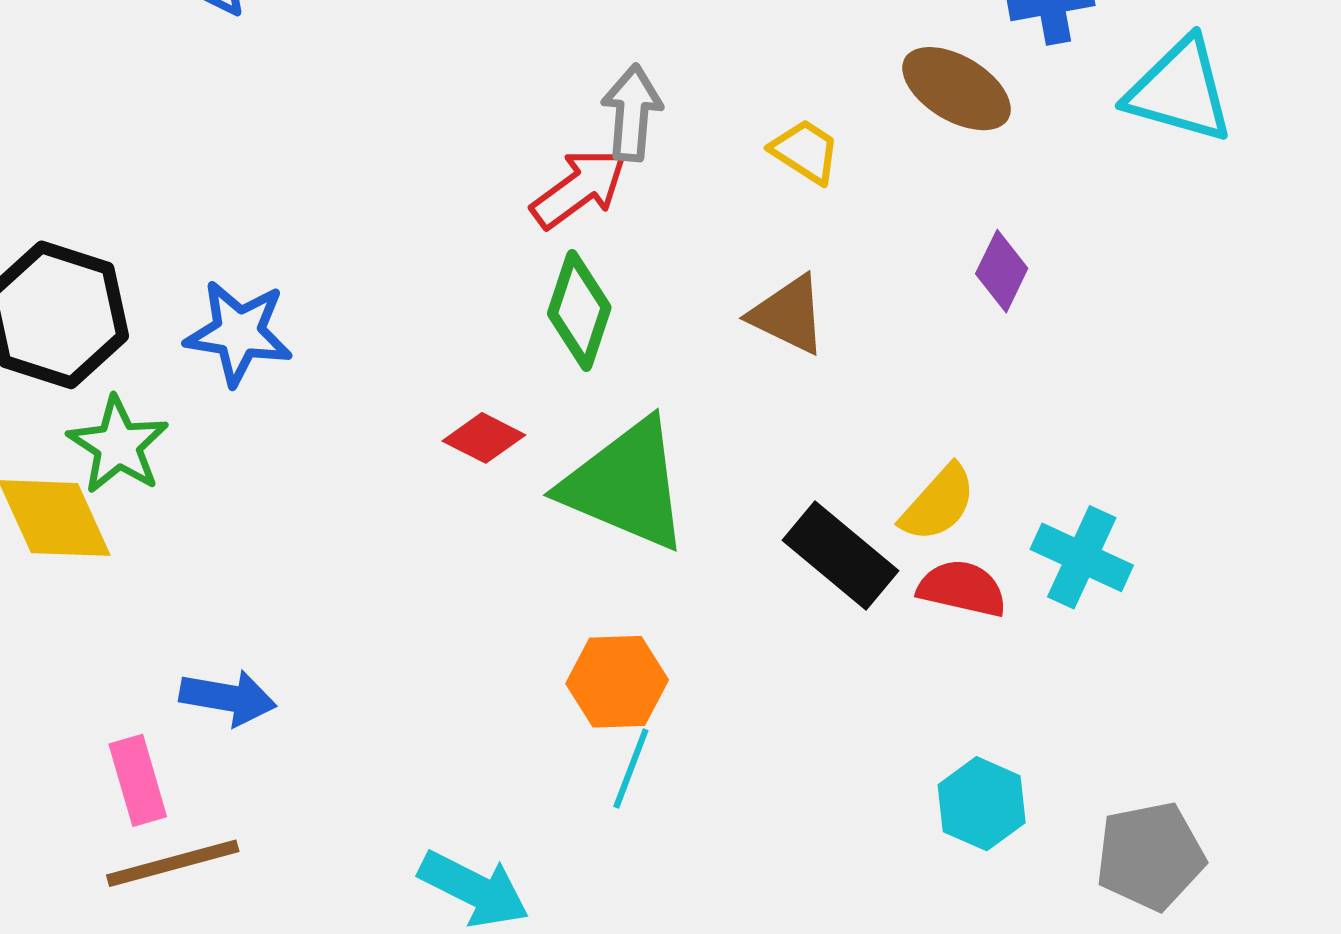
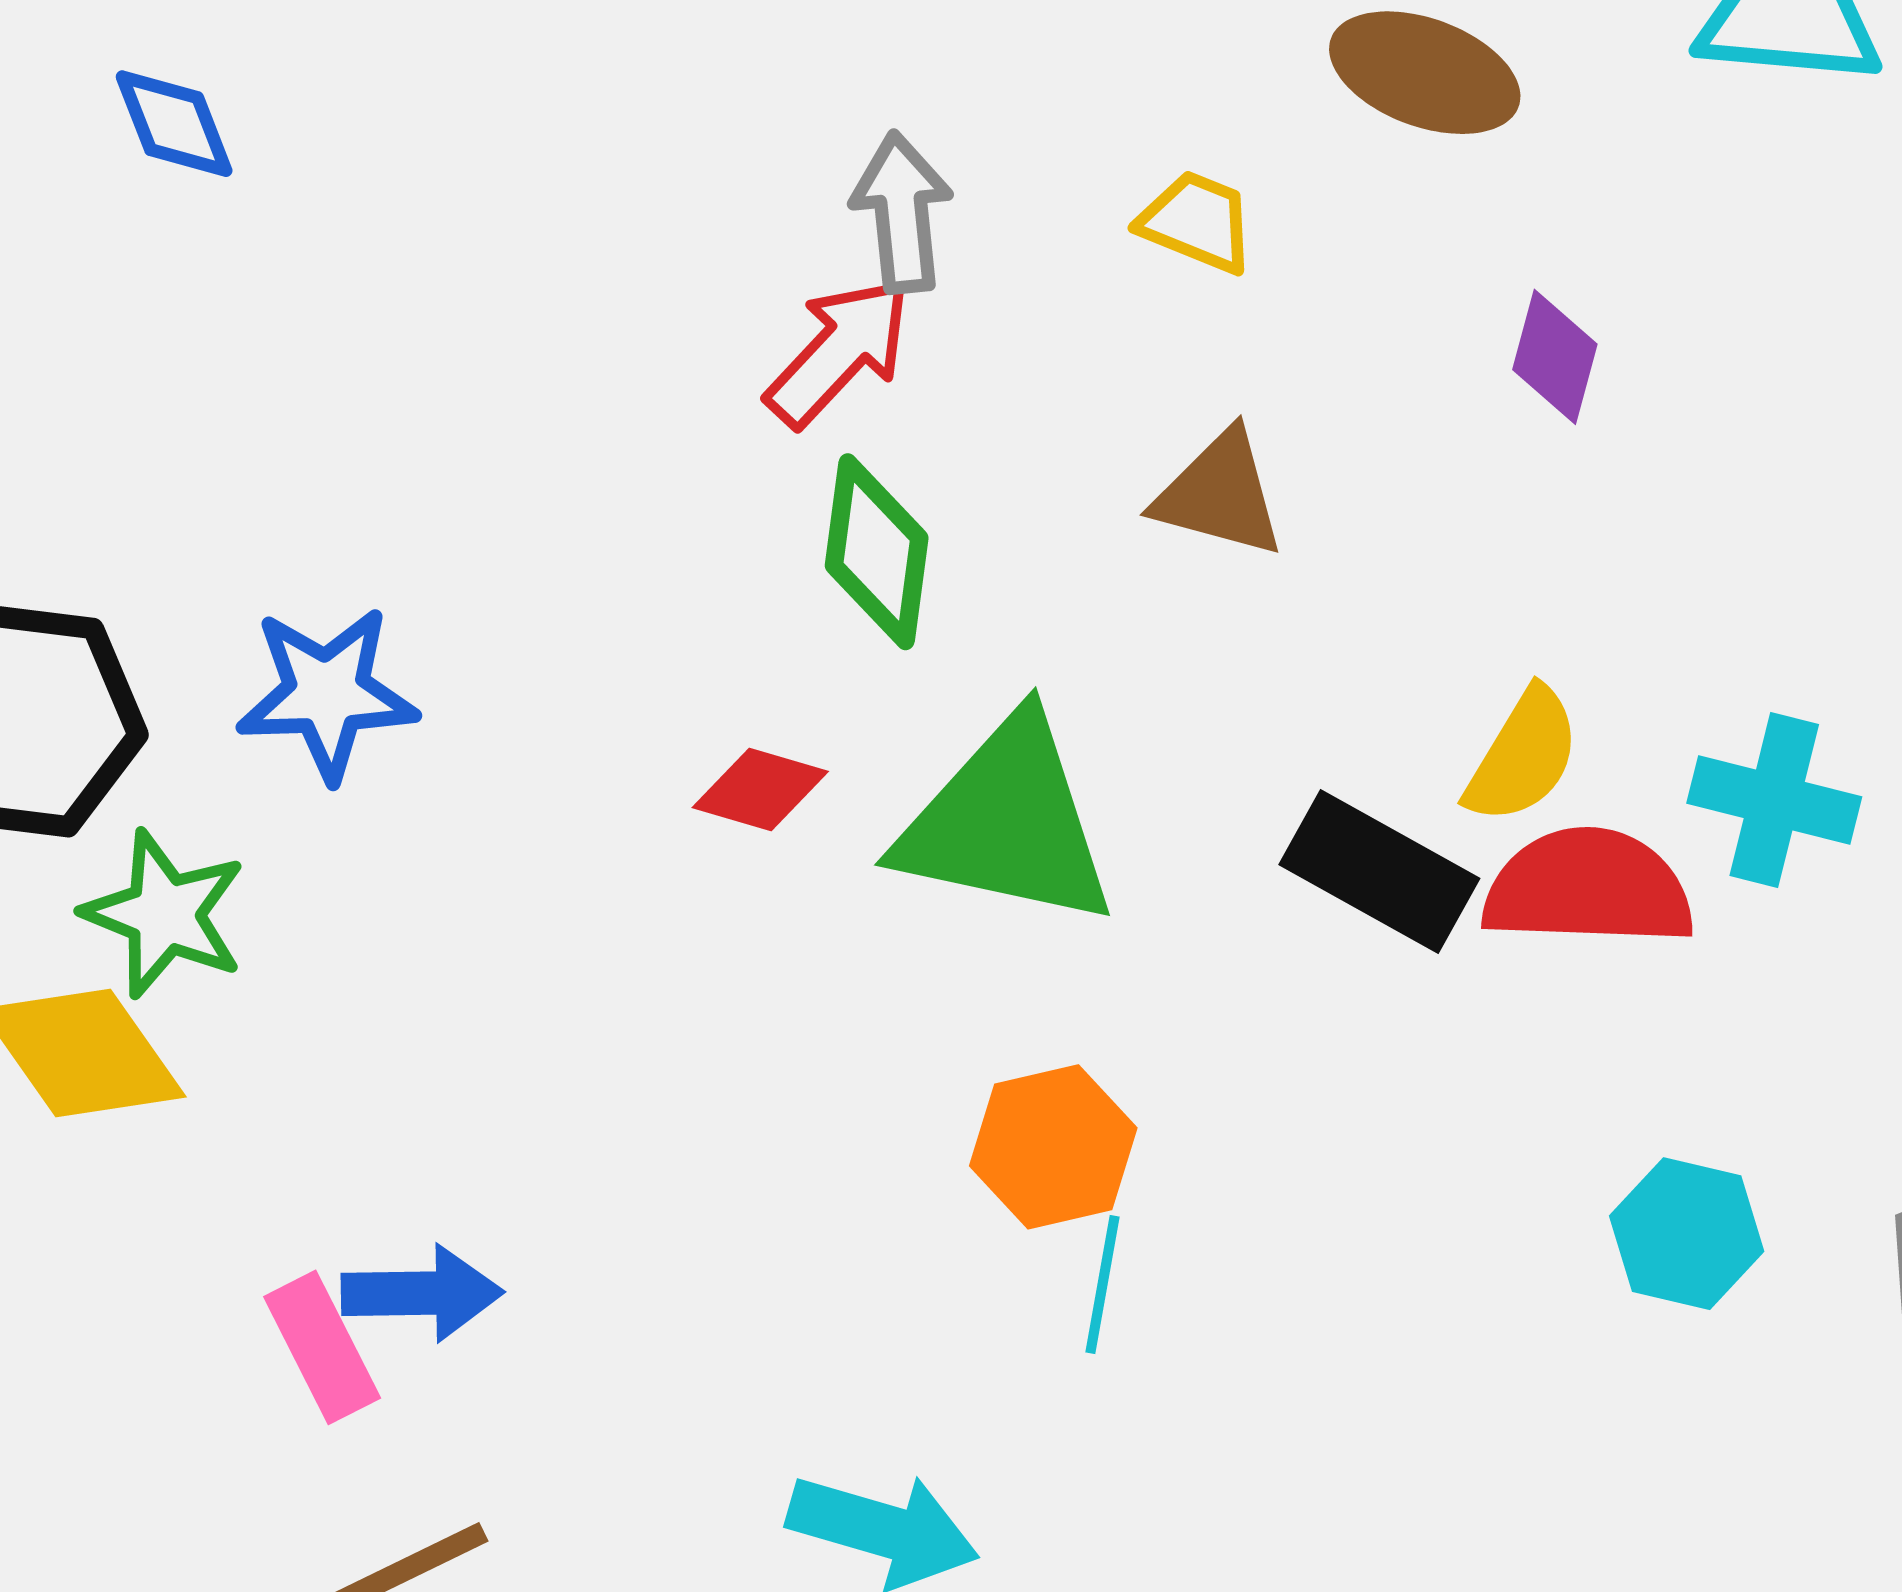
red semicircle: (962, 588) -> (1588, 888), size x1.4
pink rectangle: (138, 780) -> (322, 1347), moved

